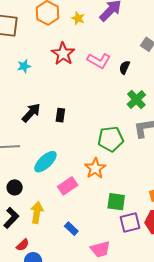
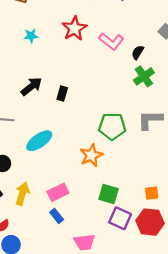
green cross: (136, 99) -> (144, 76), moved
pink rectangle: (68, 186) -> (58, 192), moved
purple square: (130, 223) -> (120, 218), turned 30

